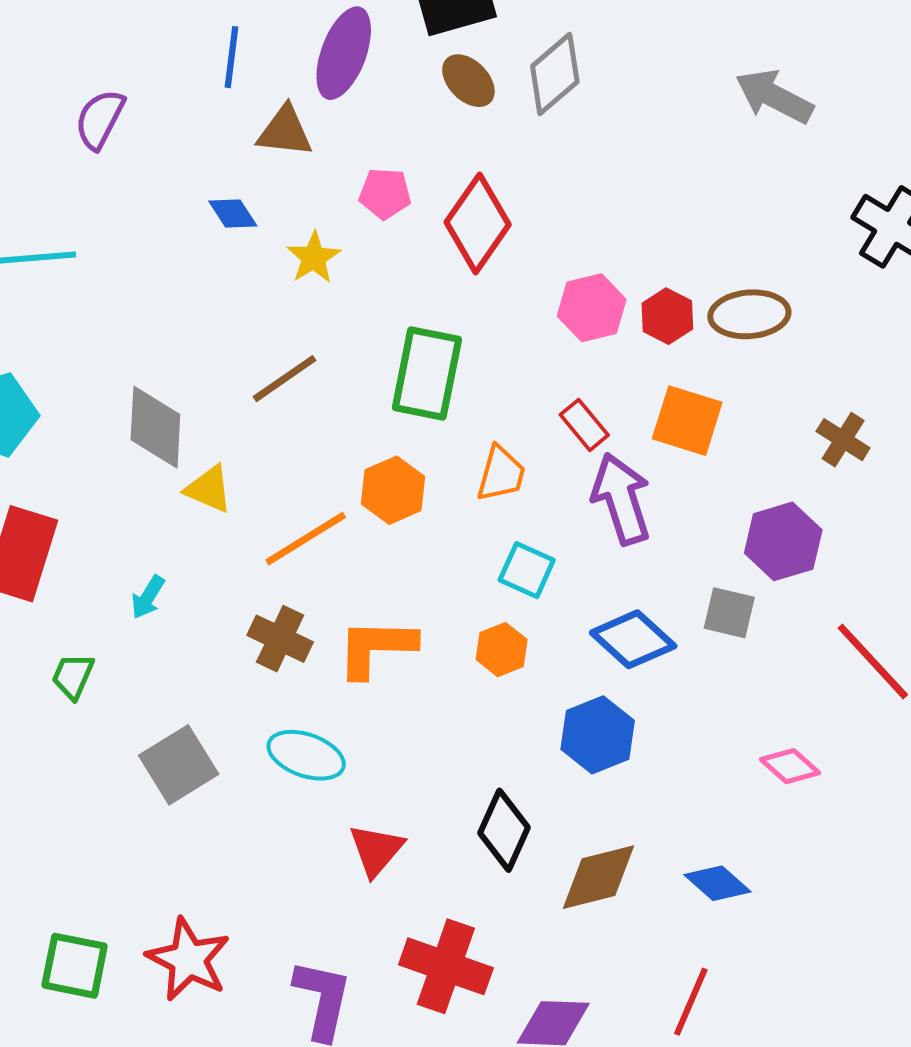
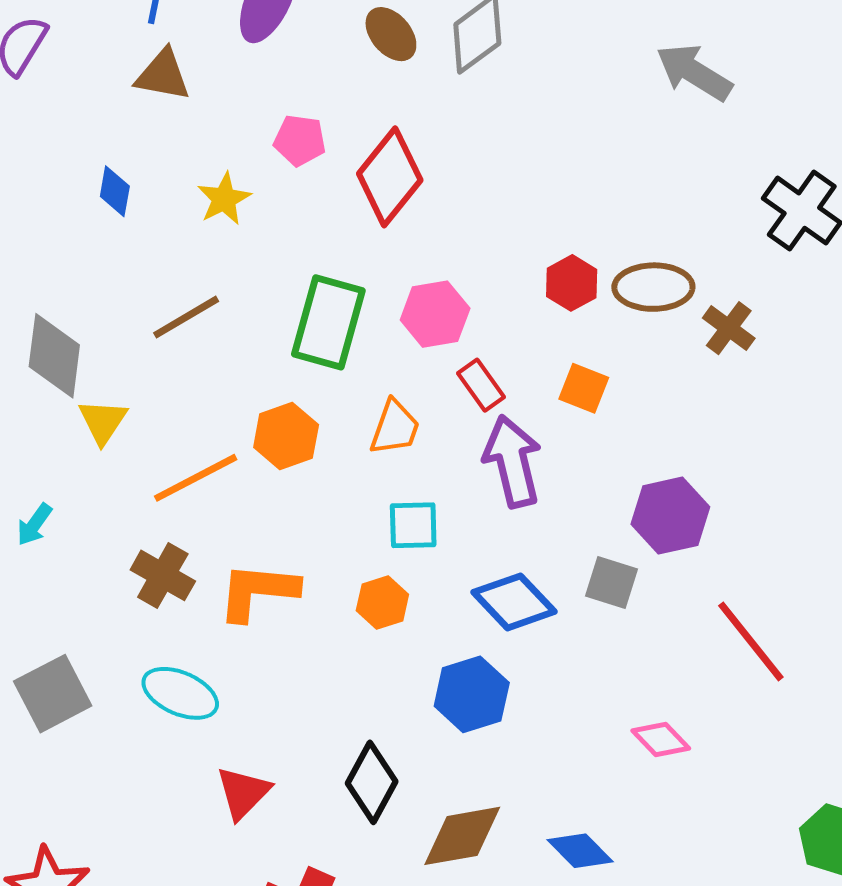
brown triangle: (285, 131) -> (163, 75), moved
blue diamond: (233, 213) -> (115, 191), moved, turned 39
pink hexagon: (592, 308) -> (435, 314), moved
orange square: (687, 421) -> (584, 388), size x0.7
brown cross: (843, 440) -> (729, 328), moved
yellow triangle: (209, 489) -> (103, 421), turned 36
cyan square: (527, 570) -> (413, 525), turned -30

